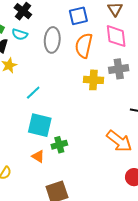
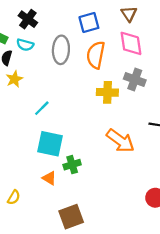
gray cross: (119, 69) -> (135, 79), turned 30
orange arrow: (119, 141) -> (120, 141), moved

